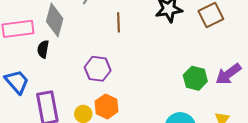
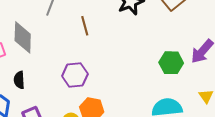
black semicircle: (43, 49) -> (19, 80), moved

